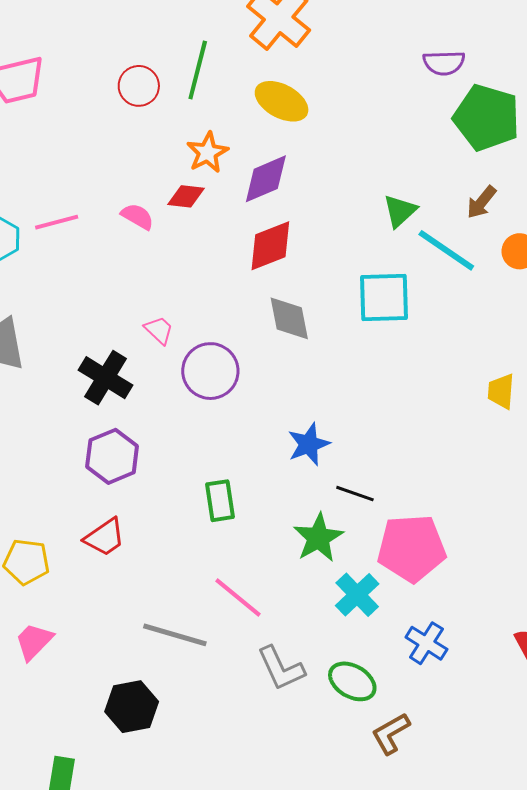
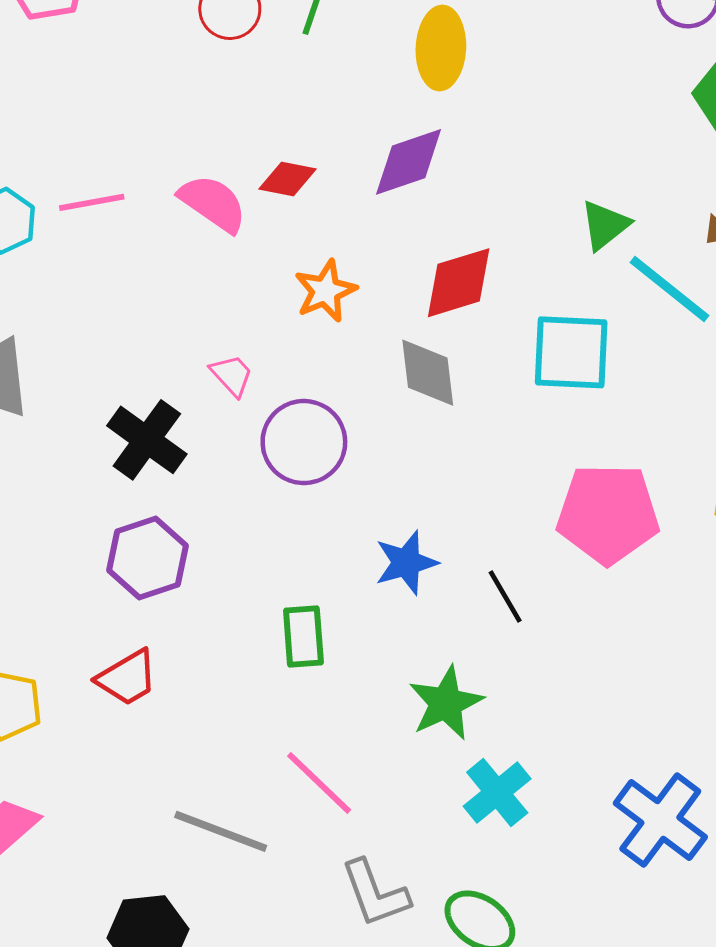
yellow ellipse: (282, 101) -> (441, 48), turned 60
orange star: (207, 153) -> (326, 291), moved
pink semicircle: (137, 216) -> (213, 203), size x1.4
red diamond: (270, 246) -> (459, 283), moved
blue star: (309, 444) -> (406, 563), moved
black line: (355, 494) -> (505, 597), moved, turned 36
pink pentagon: (412, 548) -> (608, 514), moved
blue cross: (426, 643) -> (660, 820), moved, size x1.5

